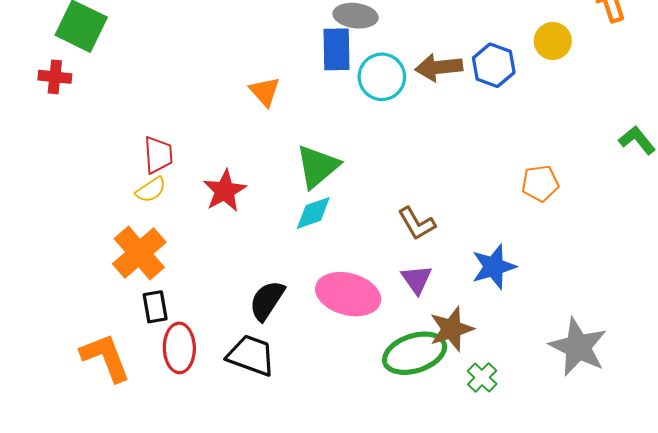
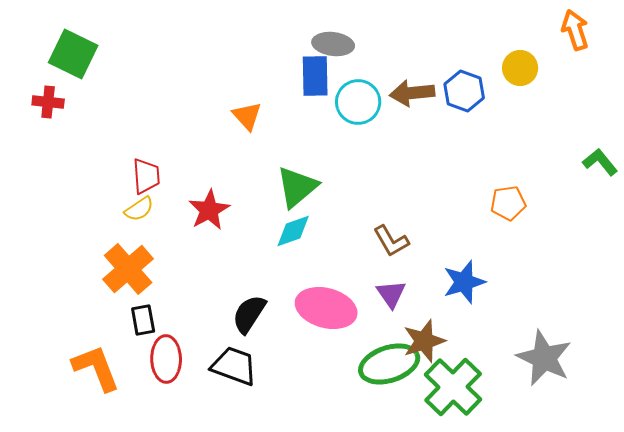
green cross: (482, 377) -> (453, 387), size x2.0

